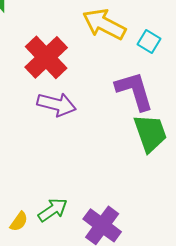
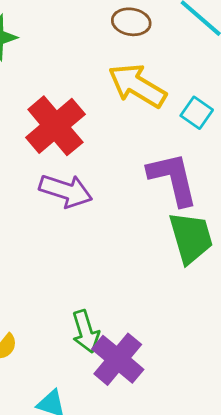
green arrow: (53, 210) -> (86, 331), moved, turned 104

